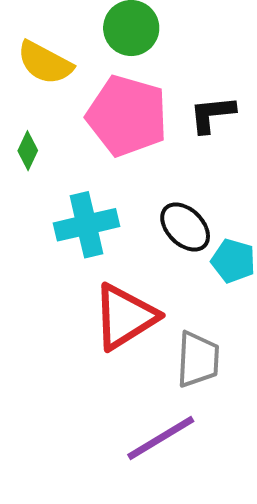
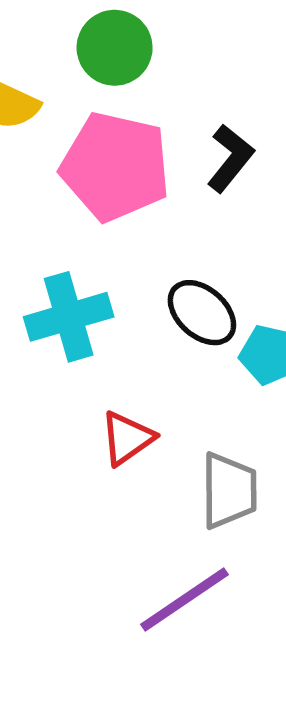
black L-shape: (212, 114) -> (230, 158), turned 138
red triangle: (125, 317) -> (127, 438), size x0.6

